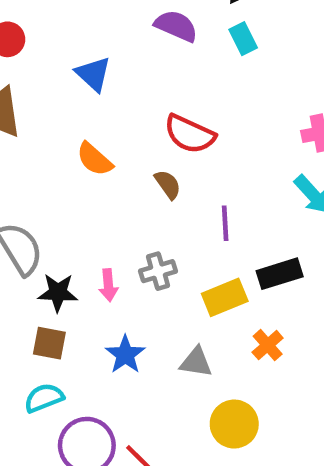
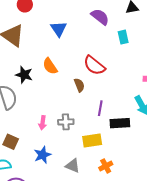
cyan rectangle: (243, 39) -> (123, 37), moved
black rectangle: (280, 274) -> (120, 123), moved
black star: (58, 293) -> (24, 75), moved

